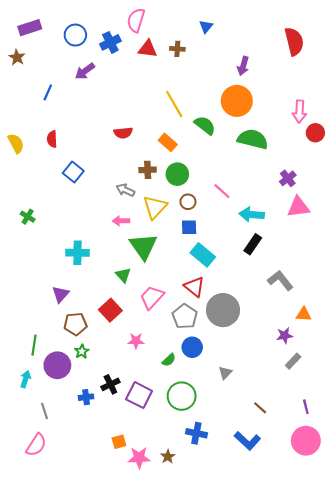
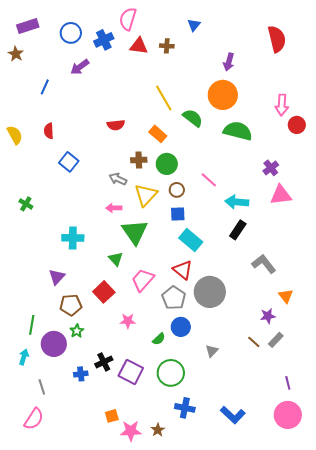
orange triangle: (304, 314) -> (286, 296), turned 49
brown line: (260, 408) -> (254, 342), moved

